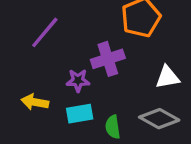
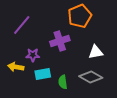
purple star: (78, 80) -> (33, 55), moved

